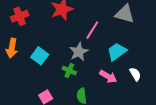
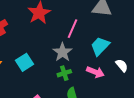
cyan square: (40, 56) -> (24, 62), turned 30
green cross: (69, 71) -> (64, 73), moved, turned -32

